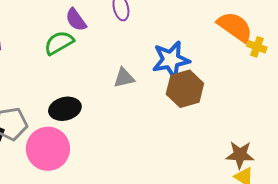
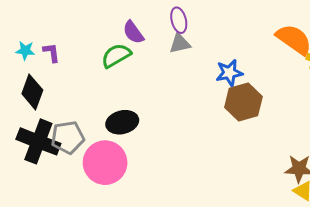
blue star: (171, 60) -> (229, 73), size x0.7
gray triangle: (124, 78) -> (180, 43), moved

